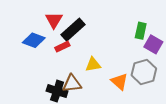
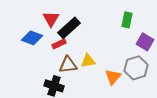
green rectangle: (141, 31) -> (127, 20), moved
orange triangle: (120, 82) -> (113, 77), turned 30
brown triangle: (72, 84) -> (68, 65), moved

